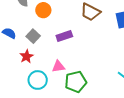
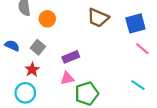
purple rectangle: (64, 36) -> (71, 57), moved
cyan circle: (38, 80) -> (25, 93), moved

